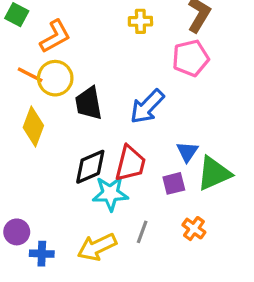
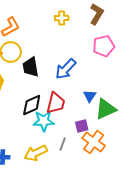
pink pentagon: (191, 58) -> (104, 46), moved
purple square: (174, 183) -> (82, 126), moved
orange cross: (194, 229) -> (94, 142), size x1.6

